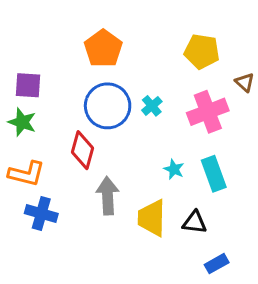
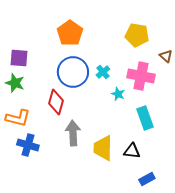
pink cross: (208, 112) -> (141, 76), turned 32
cyan star: (174, 169) -> (118, 94), moved

